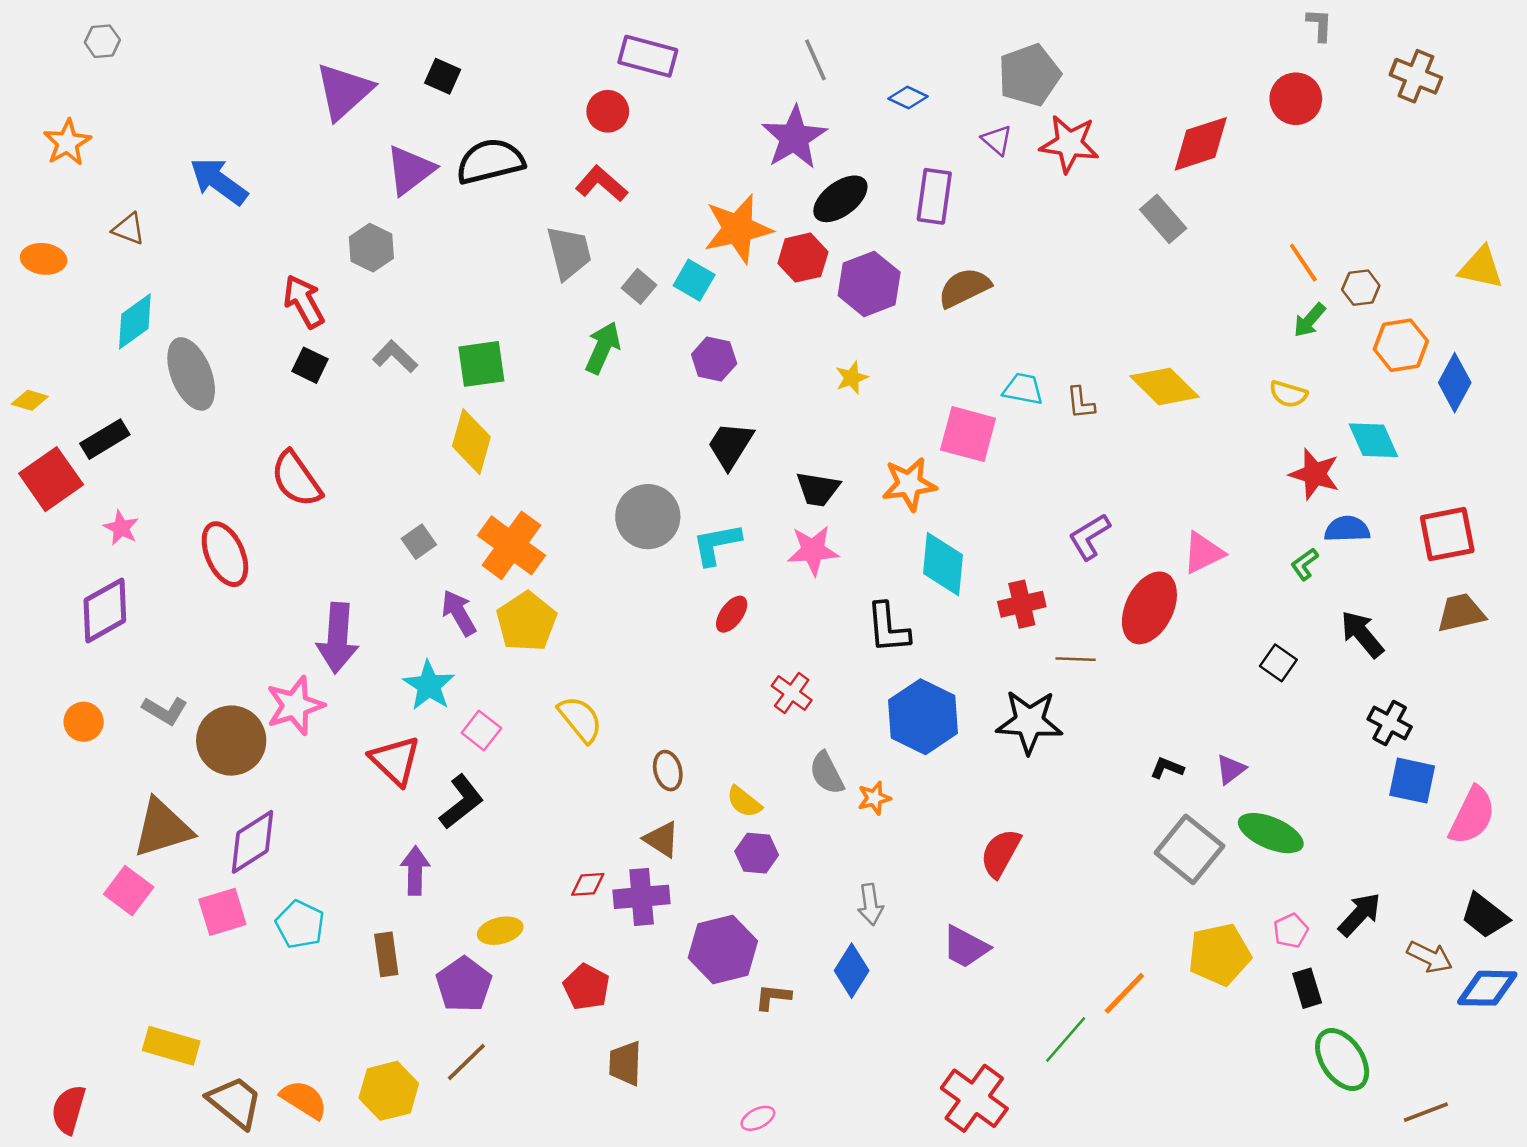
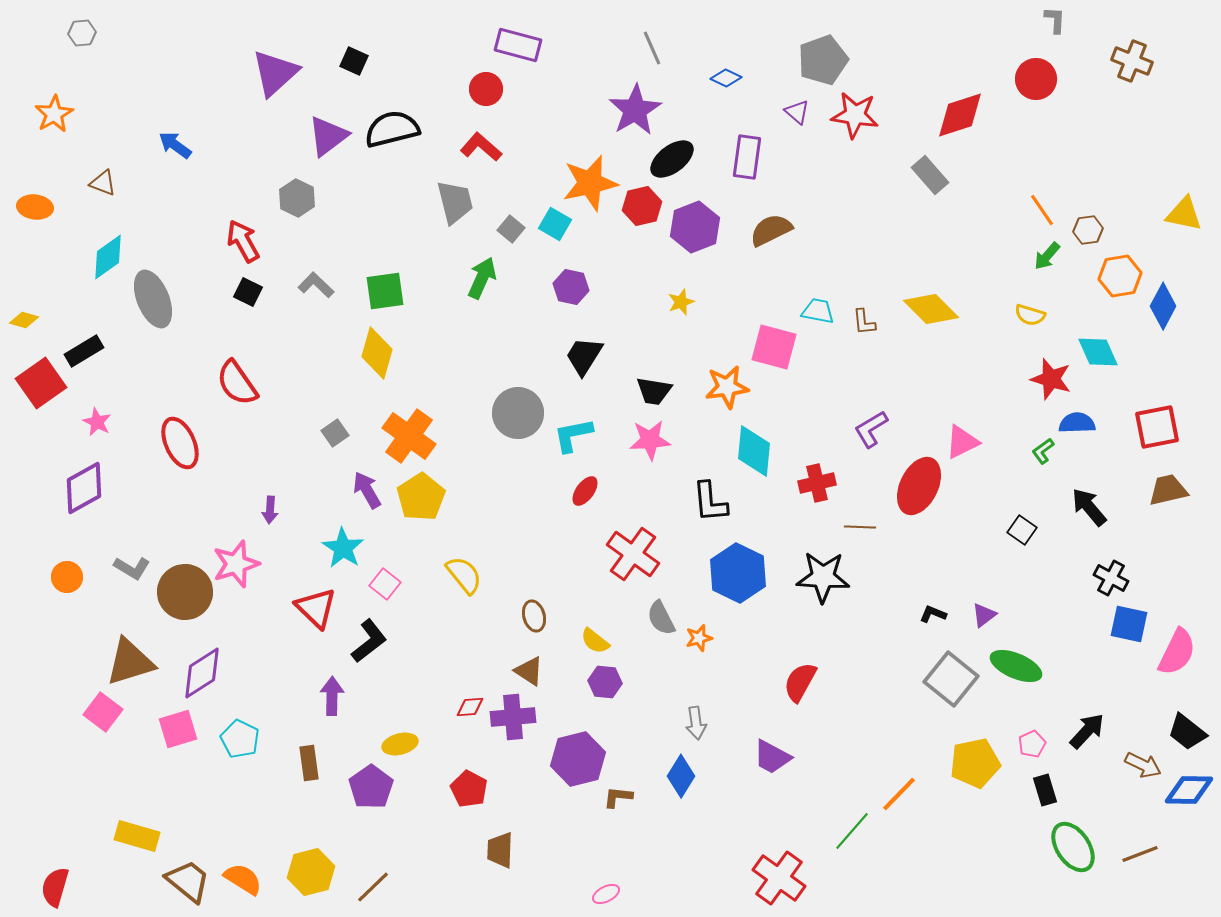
blue arrow: (219, 181) -> (175, 145), size x0.7
purple arrow: (338, 638) -> (270, 510), size x0.5
red cross: (792, 693) -> (633, 554), size x1.6
brown line: (466, 1062) -> (373, 887), moved
brown line: (1426, 1112) -> (1140, 854), moved

